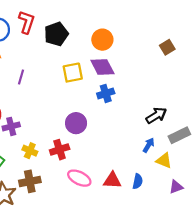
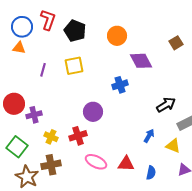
black pentagon: (56, 34) -> (75, 31), turned -30
purple diamond: (102, 67) -> (141, 61), moved
yellow square: (73, 73) -> (74, 66), moved
blue arrow: (149, 145) -> (149, 136), moved
blue semicircle: (138, 181) -> (151, 173), moved

